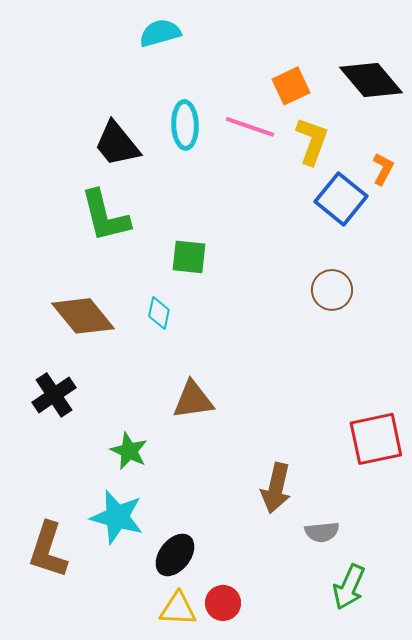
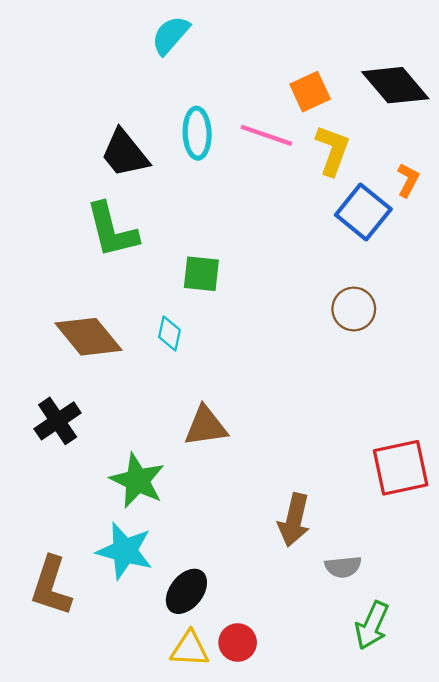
cyan semicircle: (160, 33) -> (170, 35), turned -33
green star: (129, 451) -> (137, 481), size x1.4

